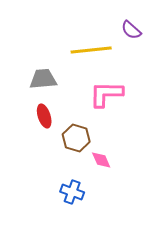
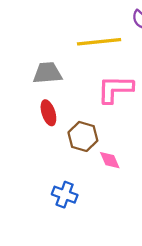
blue cross: (72, 192) -> (65, 195), moved

